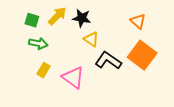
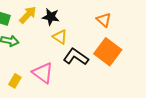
yellow rectangle: (43, 70) -> (15, 81), moved

